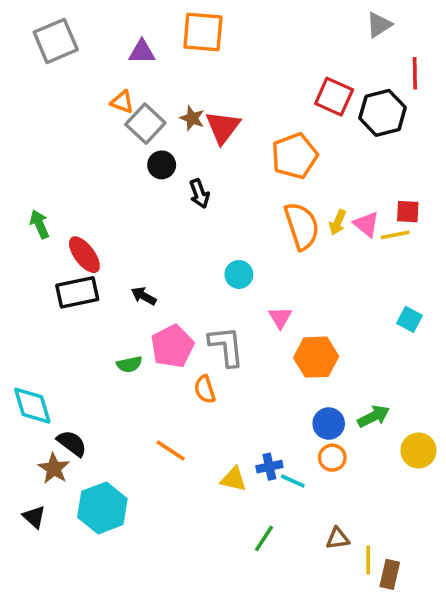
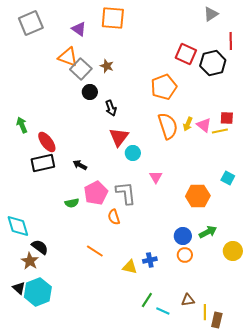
purple triangle: (142, 52) -> (79, 29), turned 35
orange triangle: (122, 102) -> (68, 57), size x1.5
red triangle: (223, 127) -> (119, 137), moved
orange hexagon: (316, 357) -> (198, 196), moved
cyan line: (293, 481) -> (163, 311), moved
cyan hexagon: (102, 508) -> (38, 292), moved

